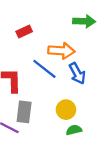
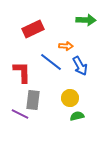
red rectangle: (24, 31) -> (33, 29), size x1.5
orange arrow: (61, 51) -> (66, 46), size x0.6

